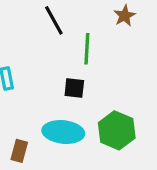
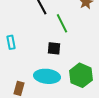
green line: (87, 49) -> (62, 23), turned -30

